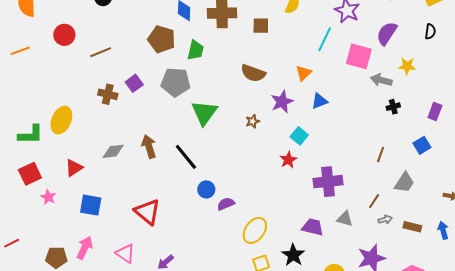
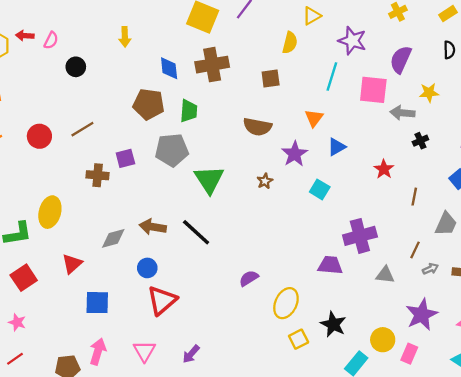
brown square: (261, 26) -> (271, 79), moved
red circle: (64, 35) -> (39, 136), moved
purple square: (134, 83) -> (125, 158), turned 30
brown arrow: (149, 146) -> (153, 227), turned -55
red star: (288, 160) -> (384, 169), moved
blue circle: (206, 189) -> (147, 268), moved
pink star: (48, 197) -> (17, 322), moved
red triangle: (147, 212) -> (162, 300), turned 48
purple trapezoid: (313, 227) -> (330, 265), moved
pink triangle: (125, 253) -> (144, 351), turned 35

